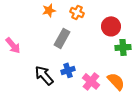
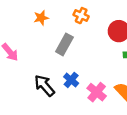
orange star: (49, 10) -> (41, 18), moved
blue cross: (68, 70) -> (71, 80), turned -32

